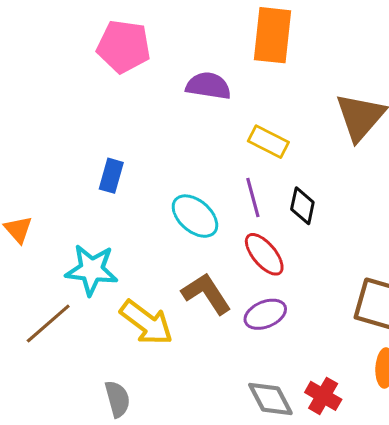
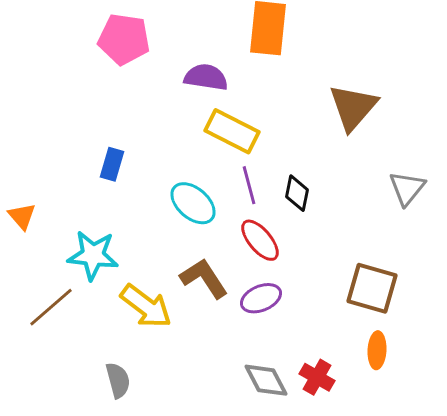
yellow rectangle: (268, 142) -> (232, 131), moved, size x1.4

